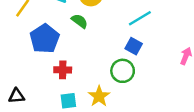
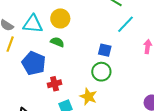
cyan line: (140, 18) -> (126, 24), moved

